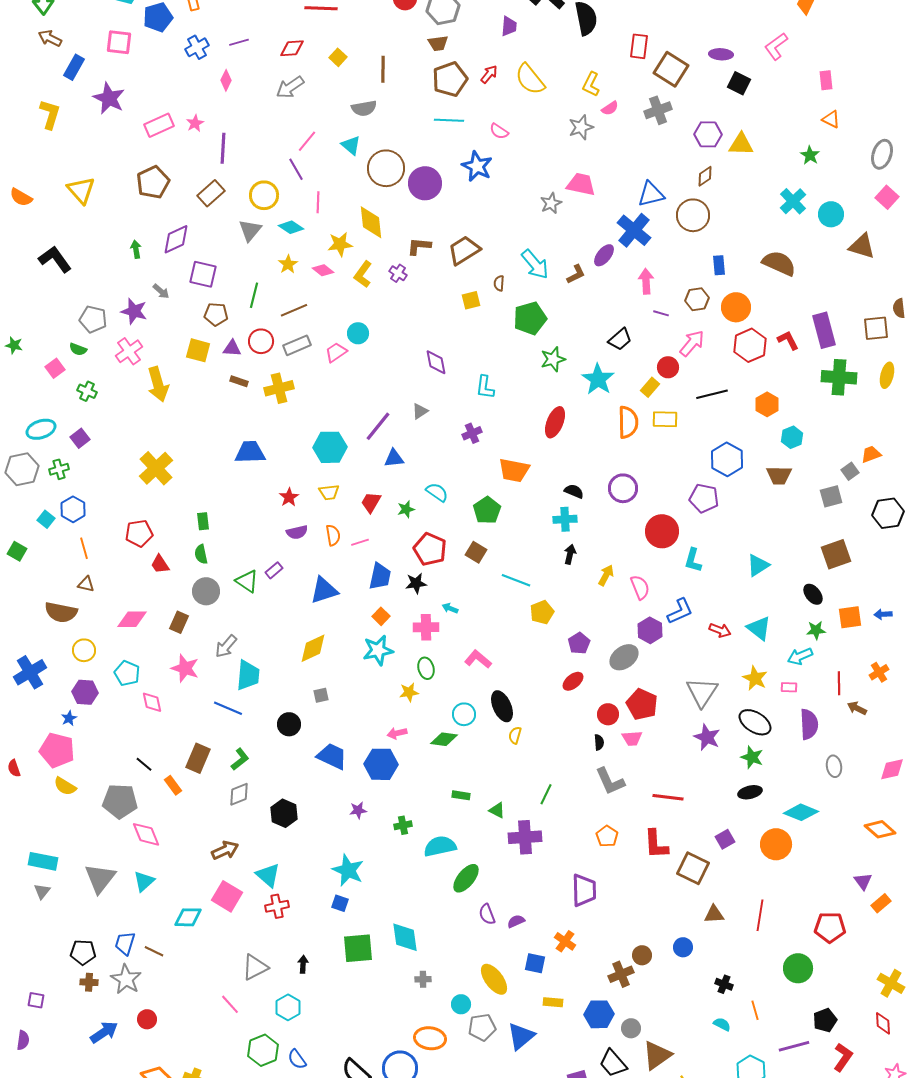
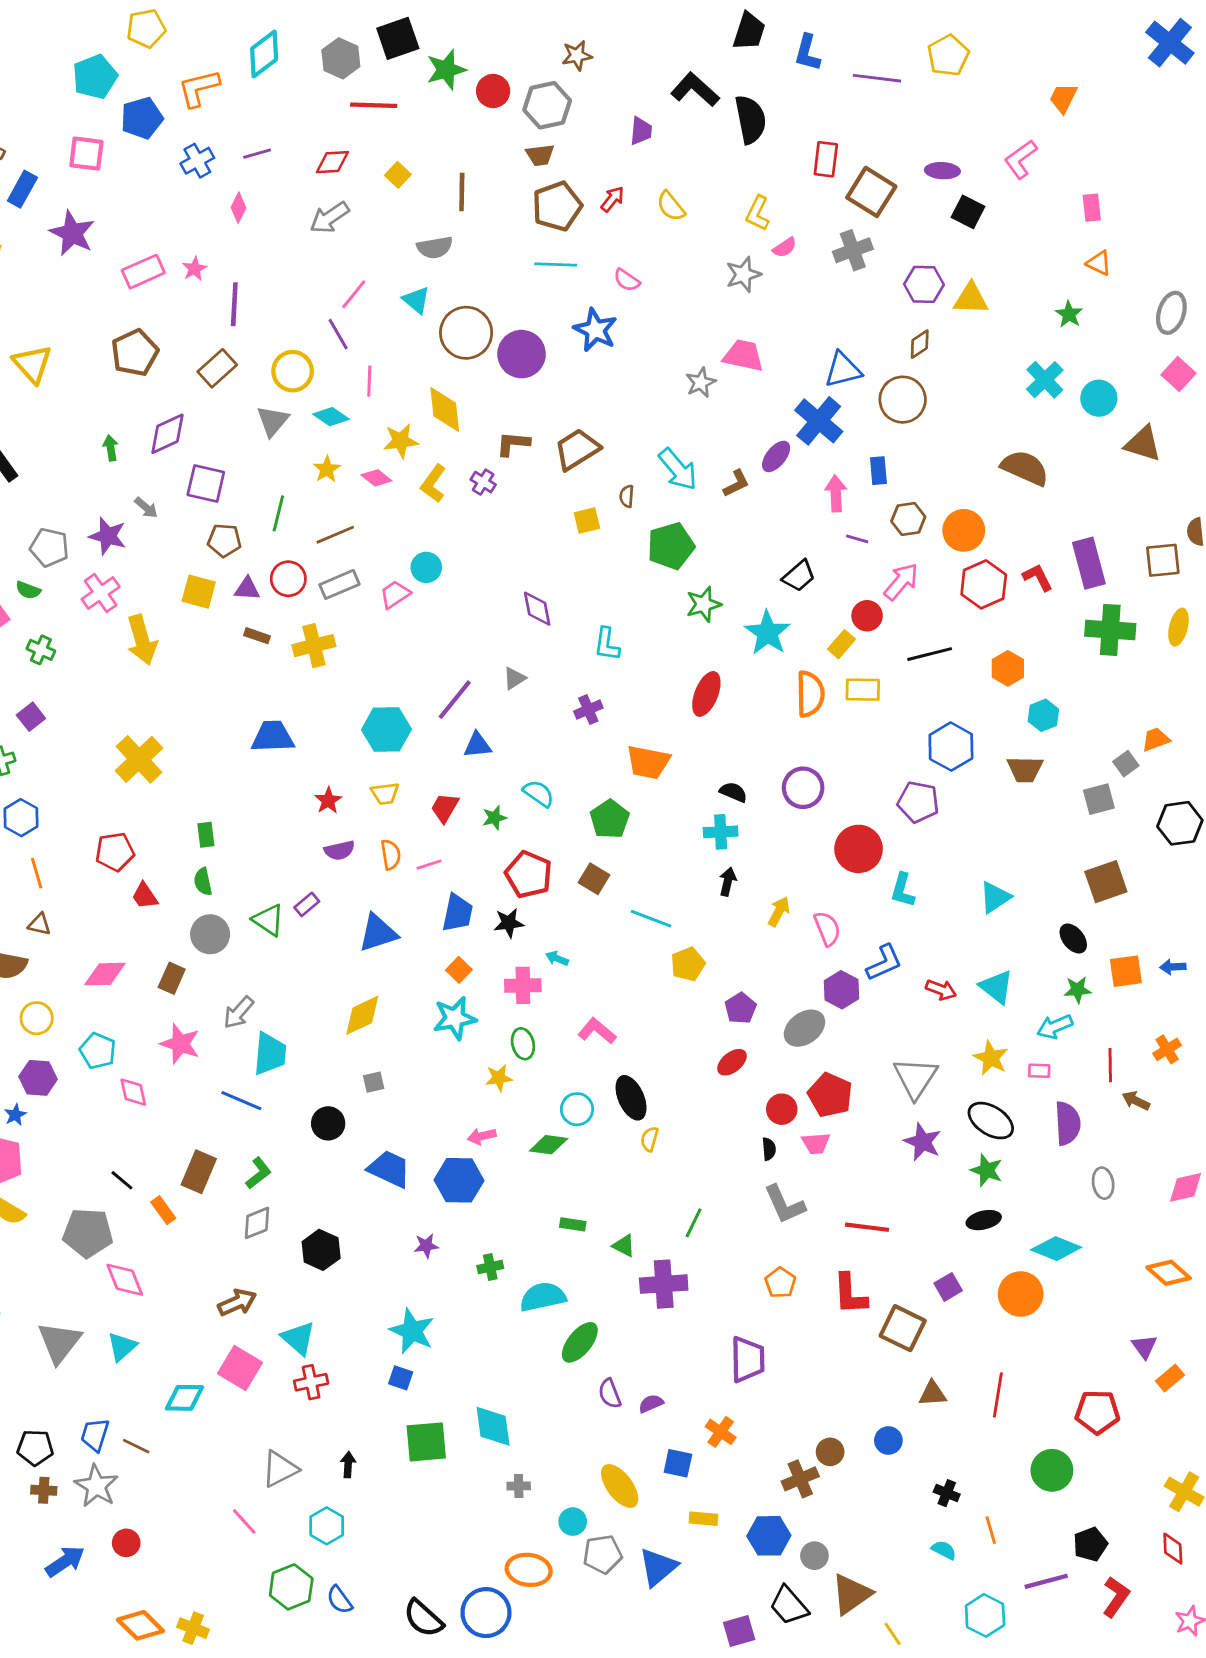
yellow semicircle: (530, 79) -> (671, 206), size x0.7
blue rectangle: (719, 265) -> (878, 471), moved

